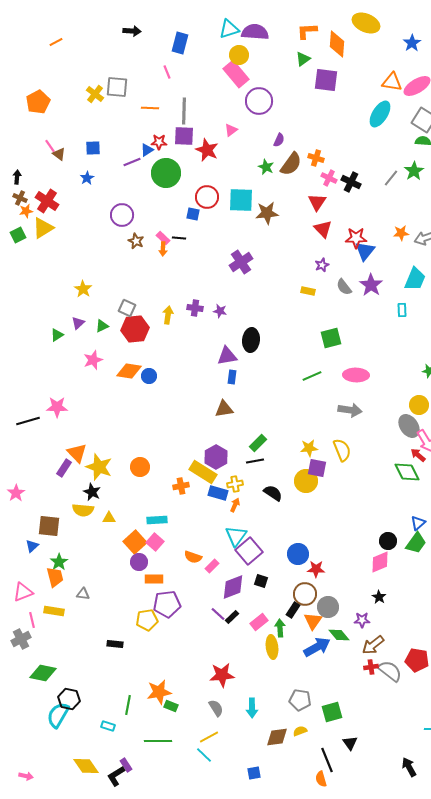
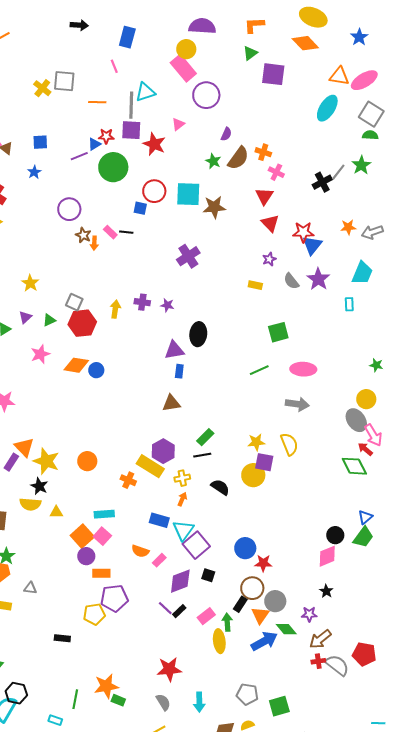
cyan triangle: (229, 29) -> (145, 92), moved
orange diamond: (337, 44) -> (305, 43), moved, turned -48
black cross: (351, 182) -> (322, 182), moved, turned 36
orange arrow: (163, 249) -> (94, 243), moved
orange cross: (181, 486) -> (128, 480), turned 35
blue rectangle: (218, 493) -> (159, 520), moved

